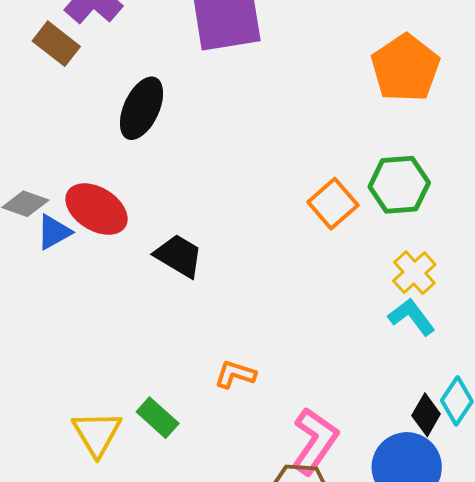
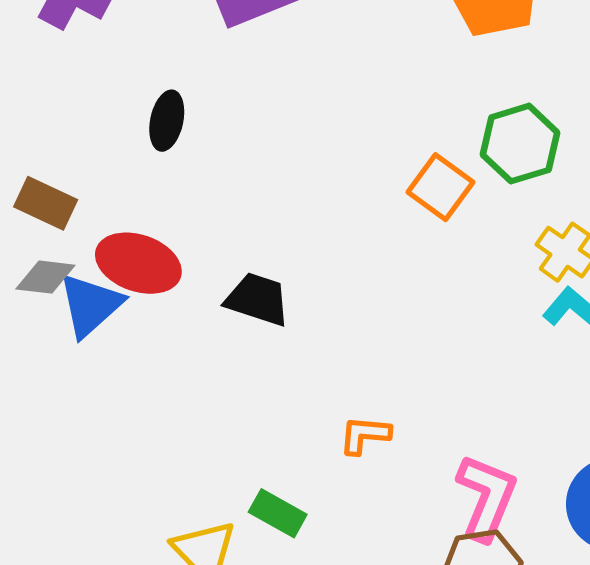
brown rectangle: (56, 44) -> (46, 203), moved
black ellipse: (141, 108) -> (167, 121), size x0.7
blue triangle: (54, 232) -> (90, 305), size x1.4

